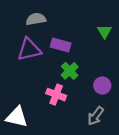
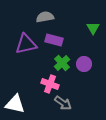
gray semicircle: (36, 19) -> (45, 17), moved
purple circle: (102, 86) -> (84, 64), moved
gray arrow: (96, 116) -> (63, 103), moved, turned -90

